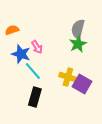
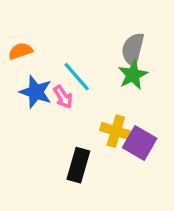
pink arrow: (37, 47) -> (63, 97), moved
cyan line: (33, 71) -> (77, 77), moved
black rectangle: (35, 97) -> (78, 165), moved

